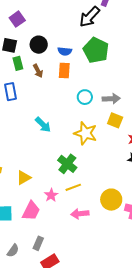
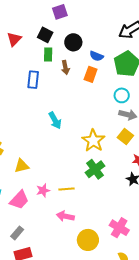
cyan circle: (85, 97) -> (122, 95), moved
green cross: (67, 164) -> (95, 169), moved
yellow circle: (111, 200) -> (88, 240), moved

